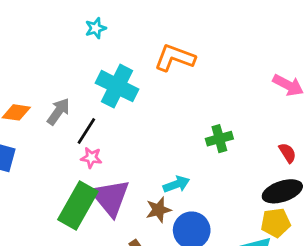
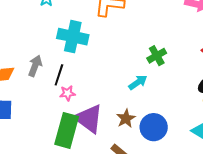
cyan arrow: (176, 184) -> (138, 82), moved

